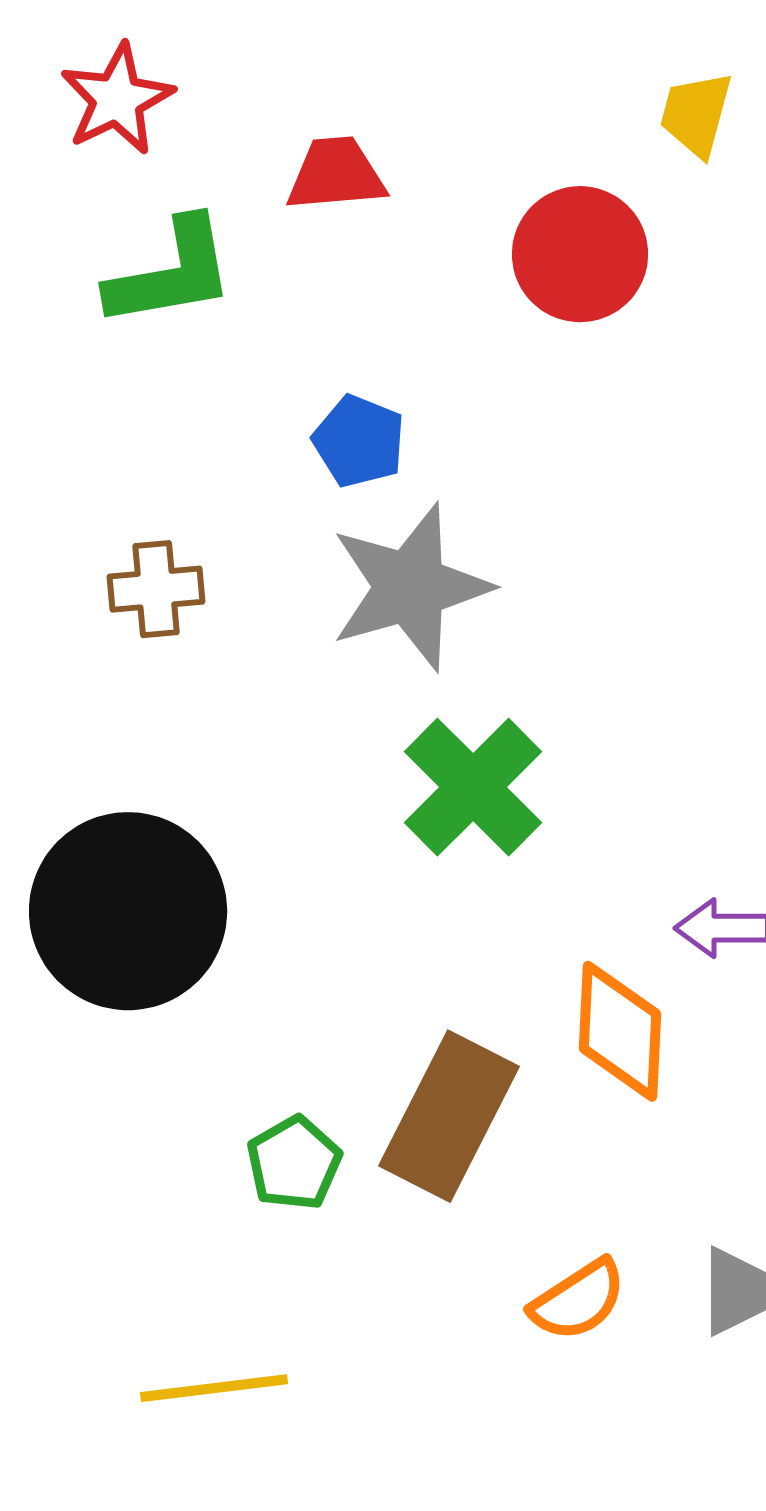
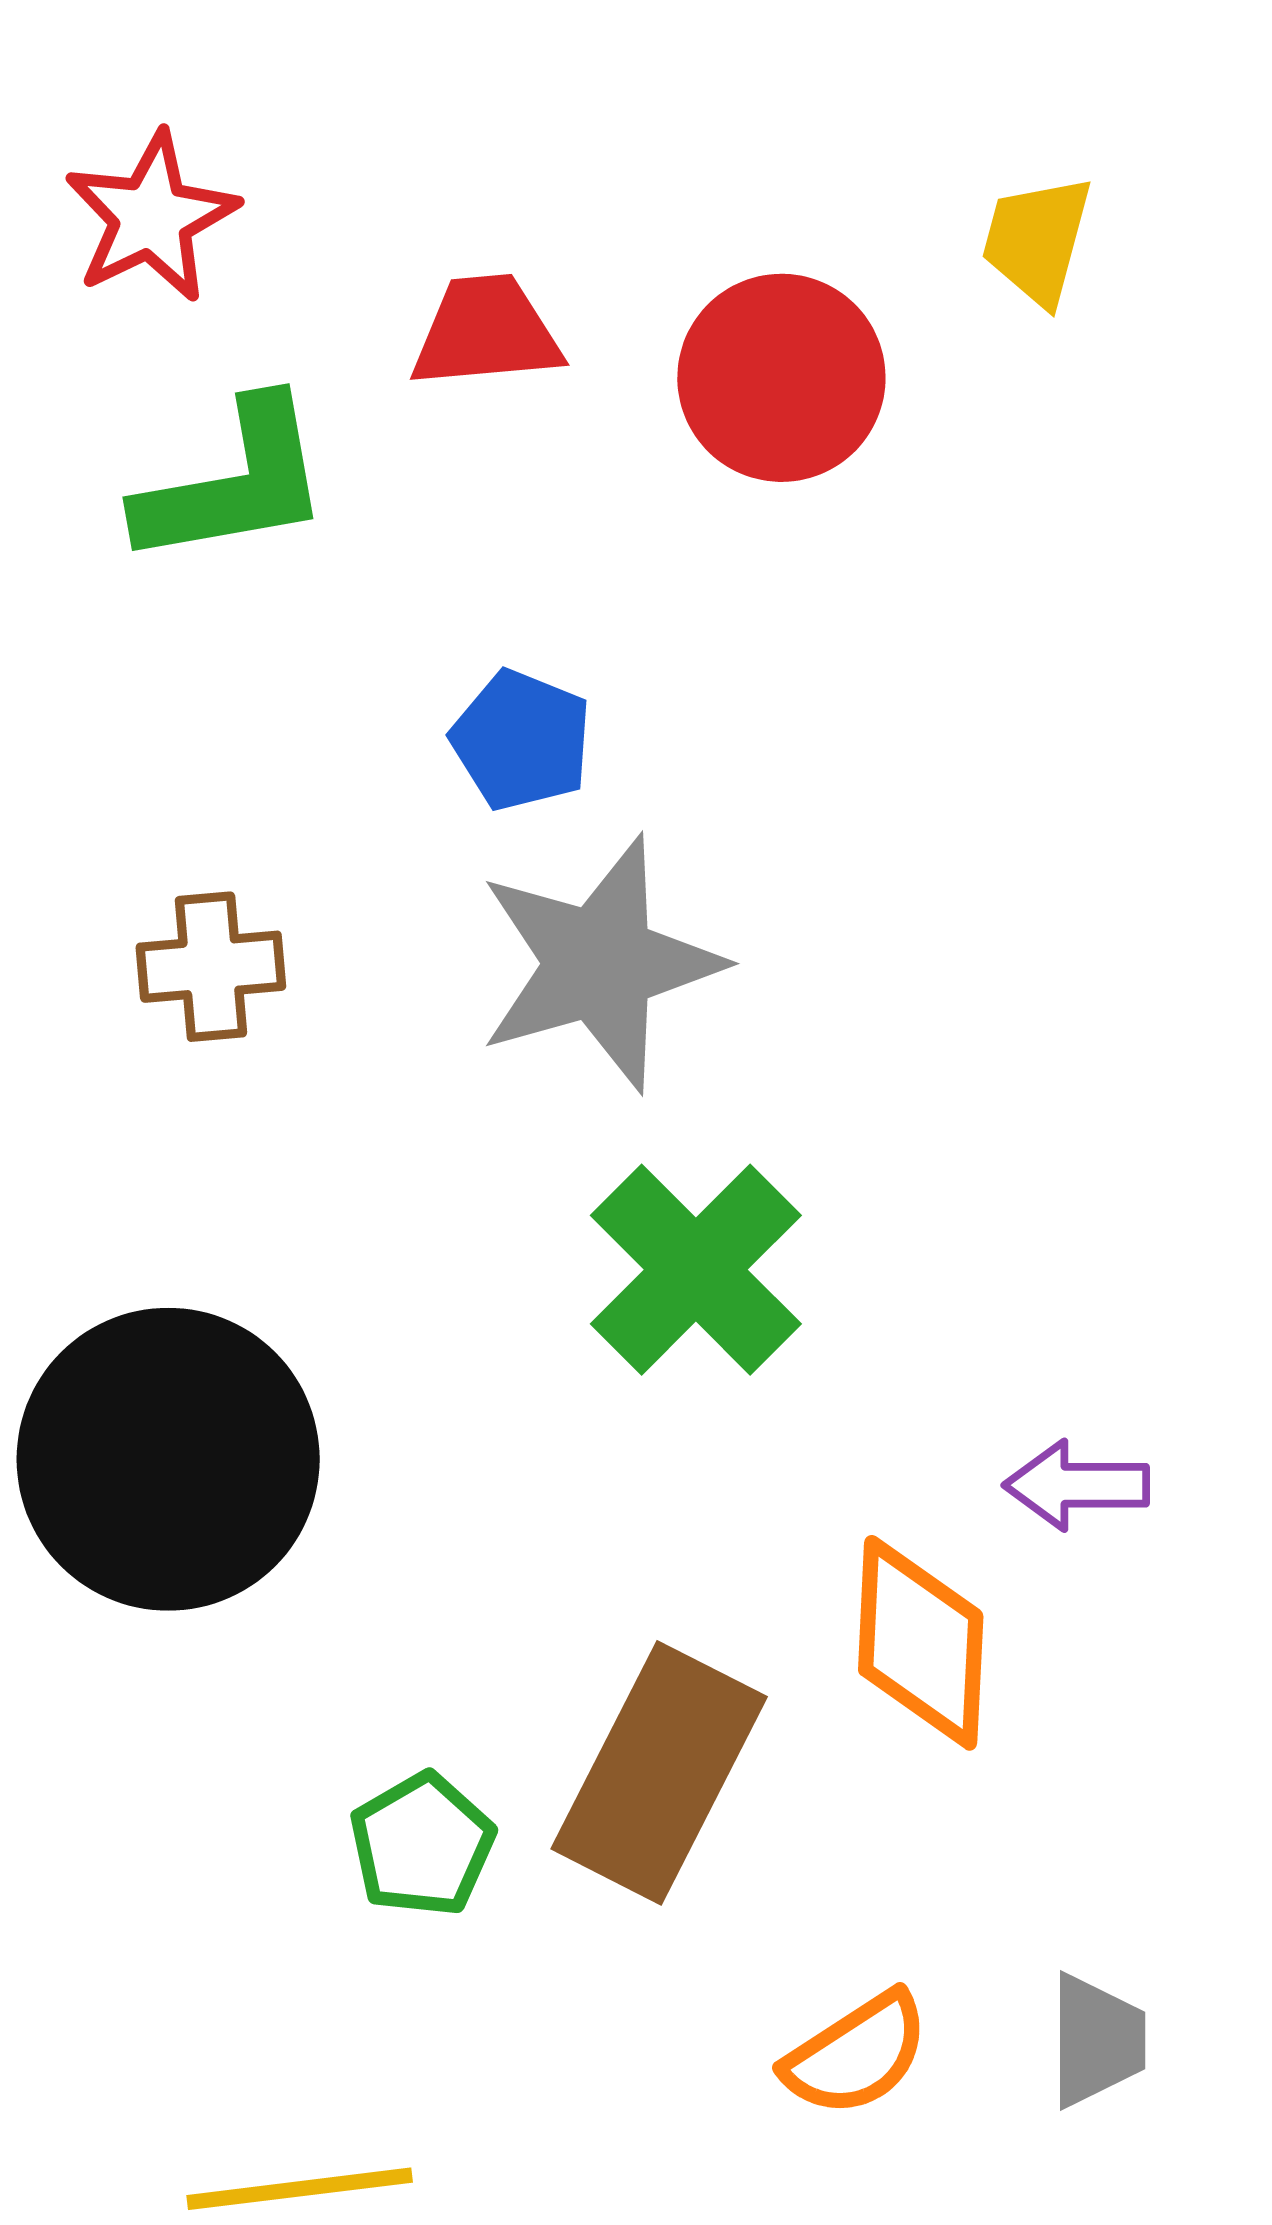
red circle: (580, 254) -> (781, 378), moved

